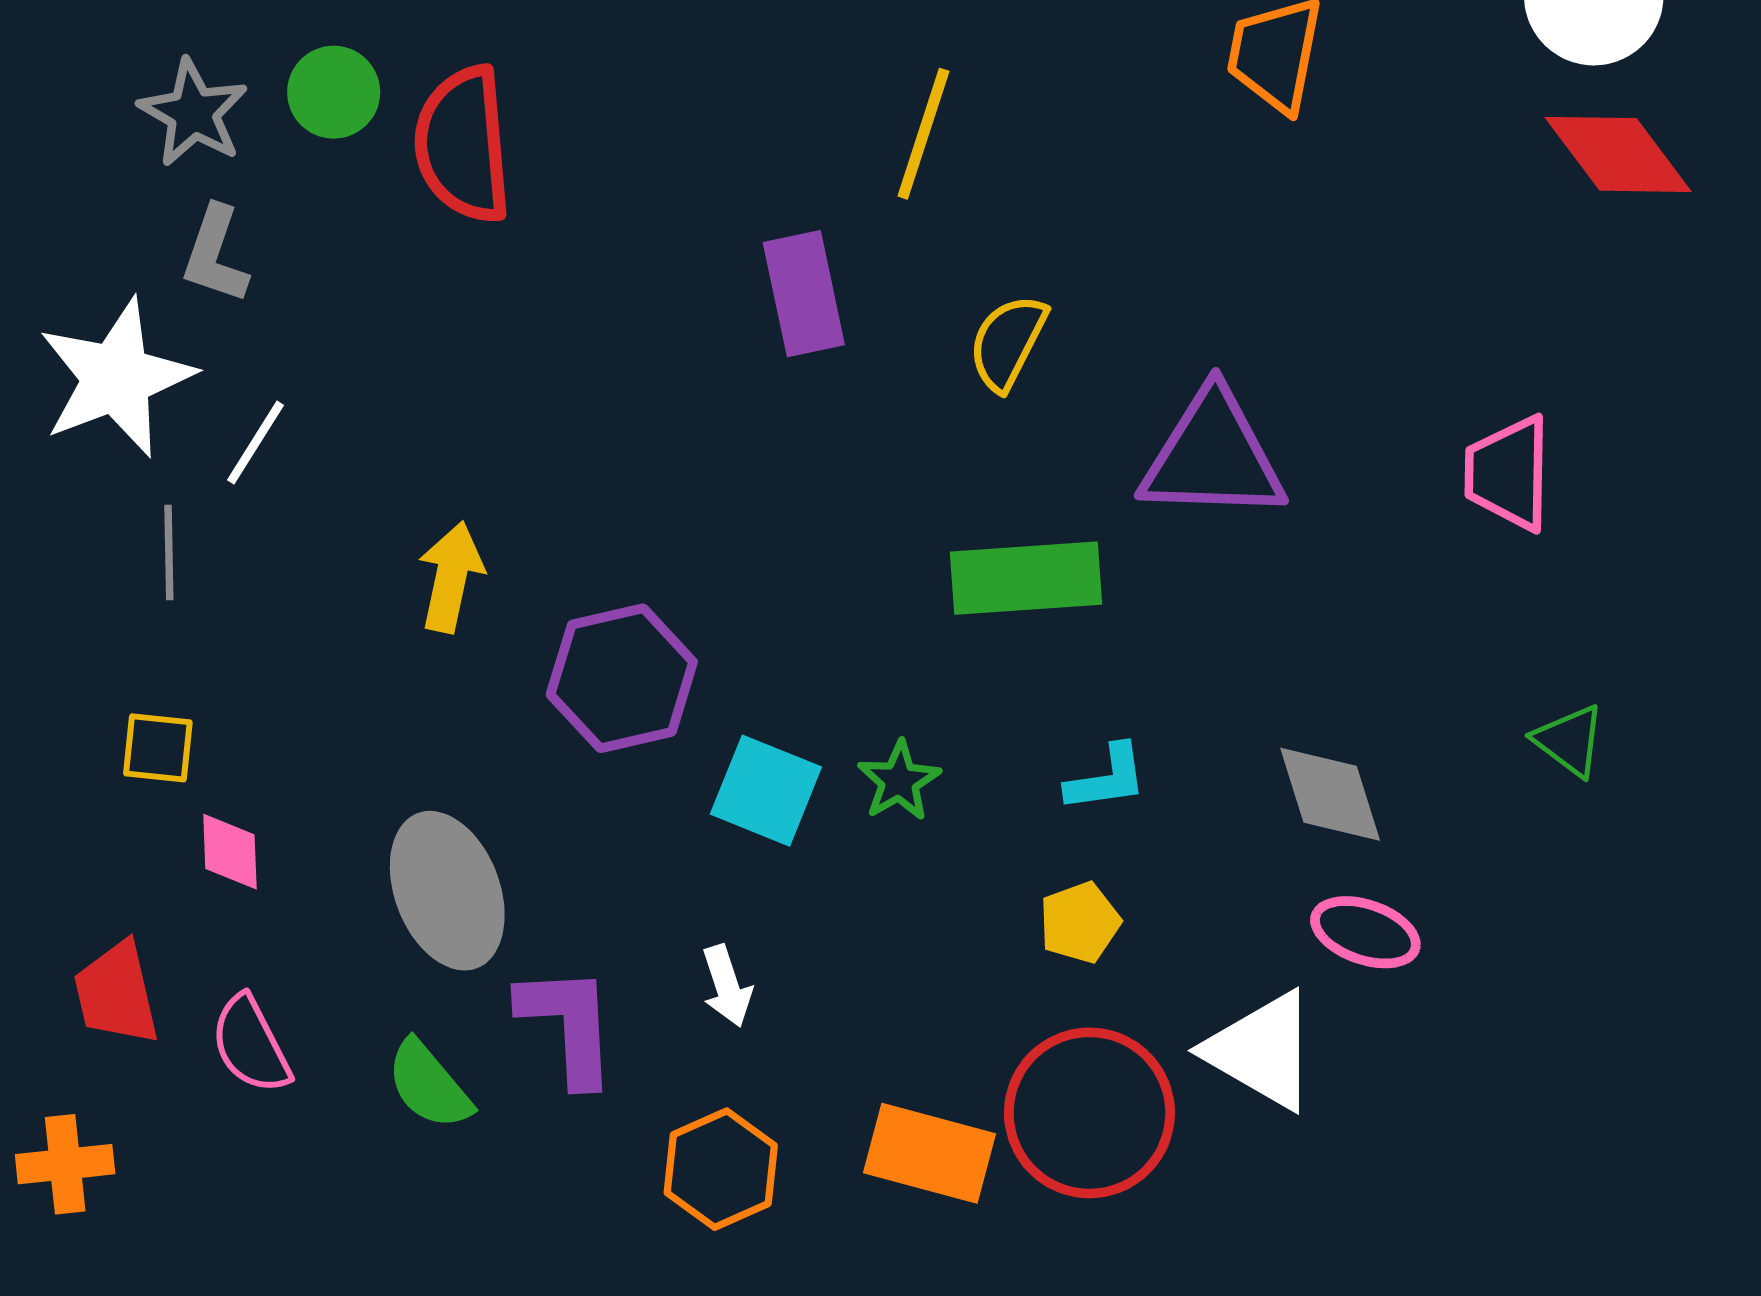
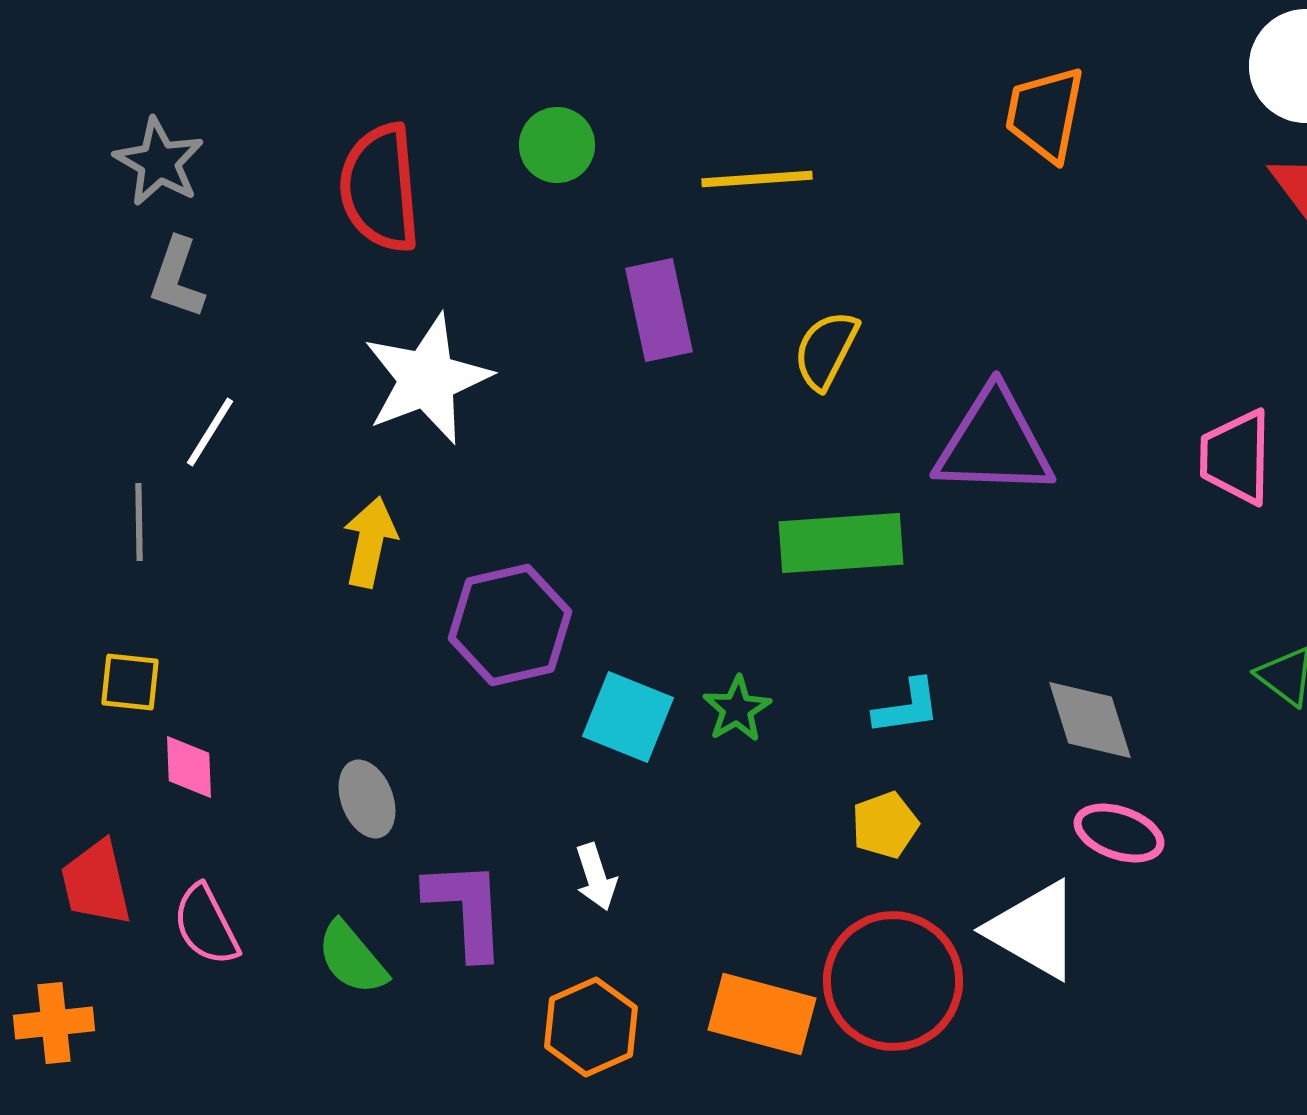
green circle: (334, 92) -> (557, 145), moved
yellow line: (923, 134) -> (757, 179), turned 68
white star: (116, 378) -> (427, 379), moved
gray ellipse: (447, 891) -> (367, 799), size x0.6

